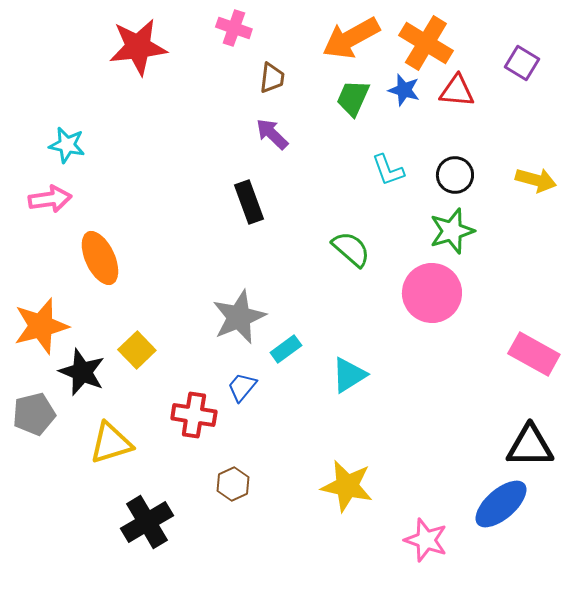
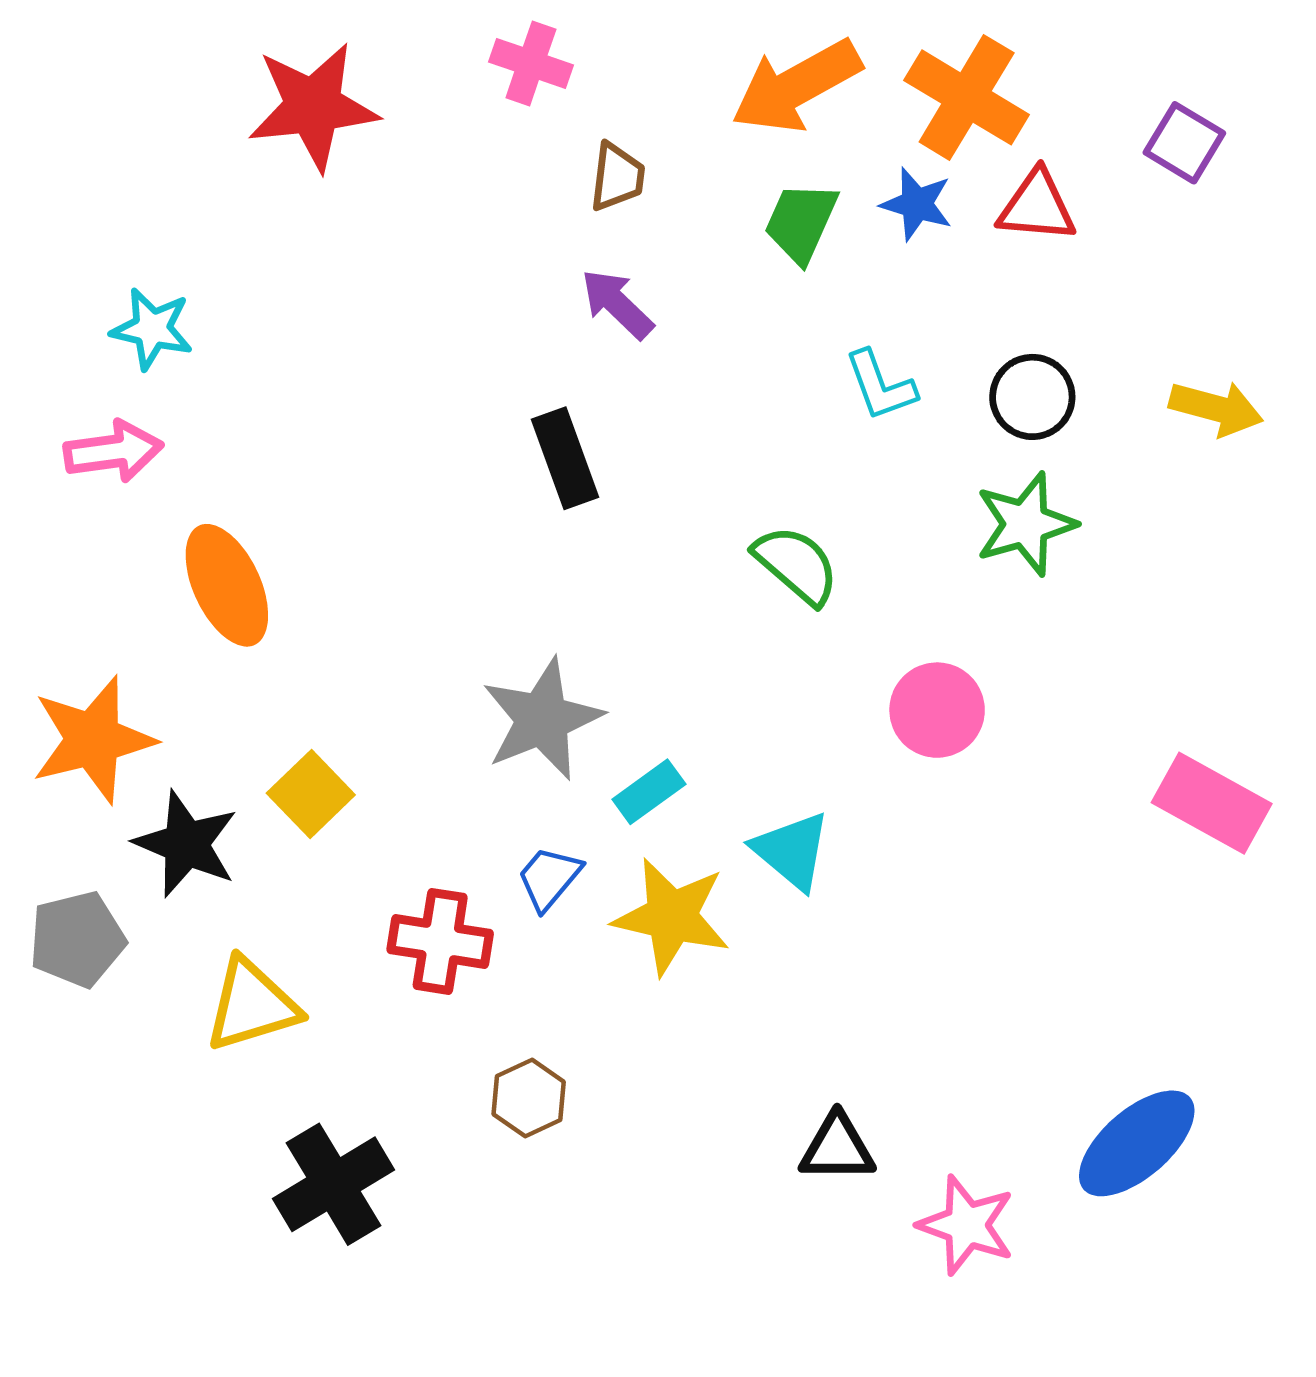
pink circle: (432, 293) -> (937, 710), moved, size x0.7
cyan triangle: (349, 375) -> (792, 851), turned -48
black triangle: (530, 446) -> (837, 1148), moved, size x0.7
yellow star: (347, 486) -> (672, 917), moved

